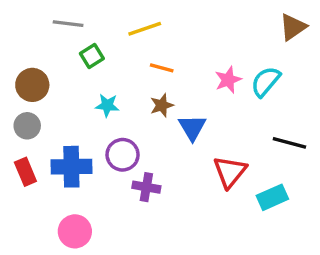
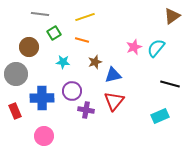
orange line: (162, 68) -> (82, 40), moved
brown circle: (32, 85) -> (29, 47), moved
gray circle: (27, 126) -> (16, 74), size x1.5
blue triangle: (192, 128) -> (113, 75), turned 48
red rectangle: (25, 172) -> (15, 111), moved
red triangle: (230, 172) -> (114, 101), moved

